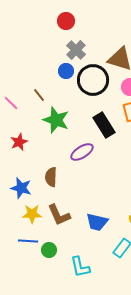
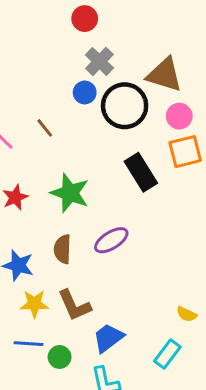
green star: (56, 120) -> (70, 193), moved
purple ellipse: (82, 152) -> (111, 240), moved
blue trapezoid: (97, 222) -> (108, 338), moved, turned 130

